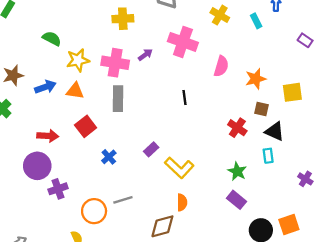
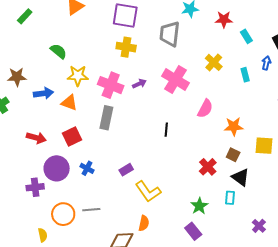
blue cross: (109, 157) -> (87, 168), turned -32
purple circle: (37, 166) -> (57, 168), moved

